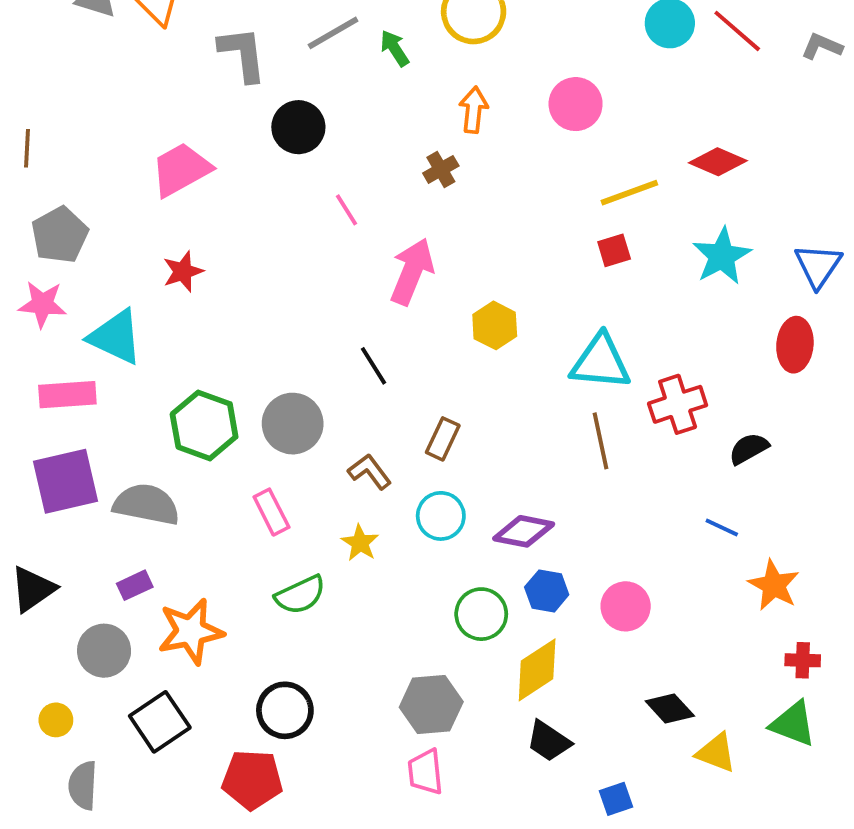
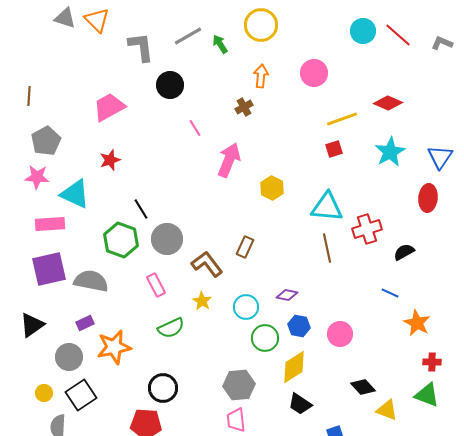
black line: (373, 366) -> (141, 209), moved
brown L-shape: (370, 472) -> (207, 264), size x1.4
cyan circle: (441, 516) -> (246, 307), moved
purple diamond: (524, 531) -> (287, 295), size x0.7
black square: (160, 722) -> (81, 395), moved

